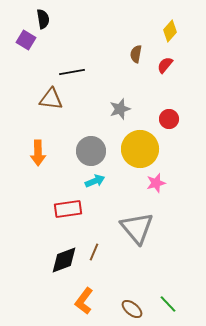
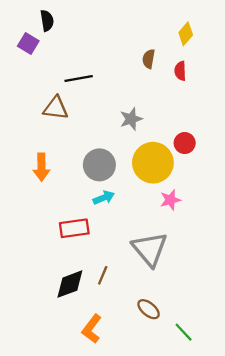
red semicircle: (165, 65) -> (180, 71), turned -42
red circle: (169, 119) -> (185, 143), moved
brown ellipse: (132, 309) -> (149, 309), moved

